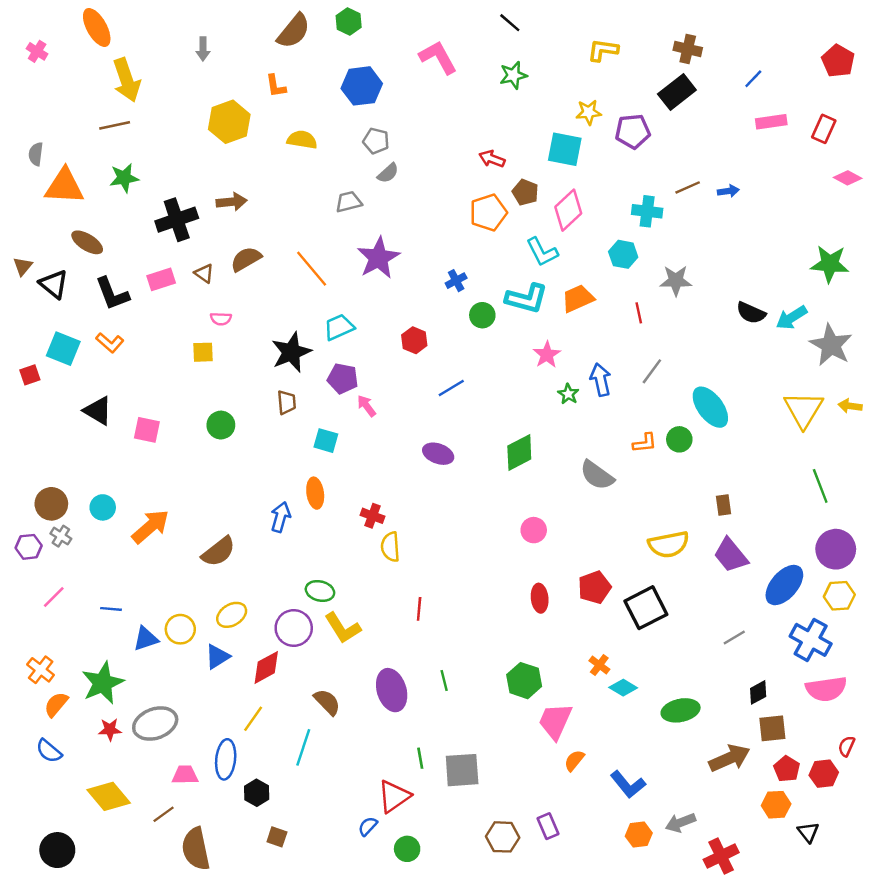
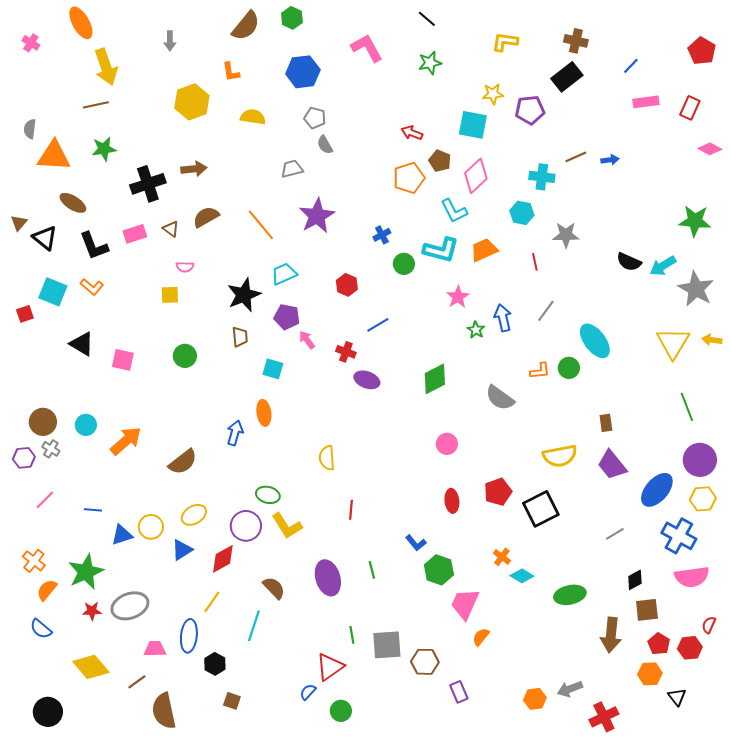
gray semicircle: (388, 173) -> (325, 145), turned 102
red cross: (372, 516) -> (346, 352), moved
brown arrow: (729, 758) -> (611, 635), turned 120
blue L-shape: (628, 784) -> (416, 543), moved, size x0.7
brown hexagon: (503, 837) -> (425, 662), moved

